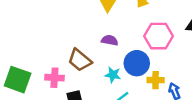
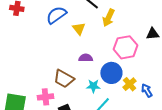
yellow cross: (156, 80) -> (130, 84), turned -32

